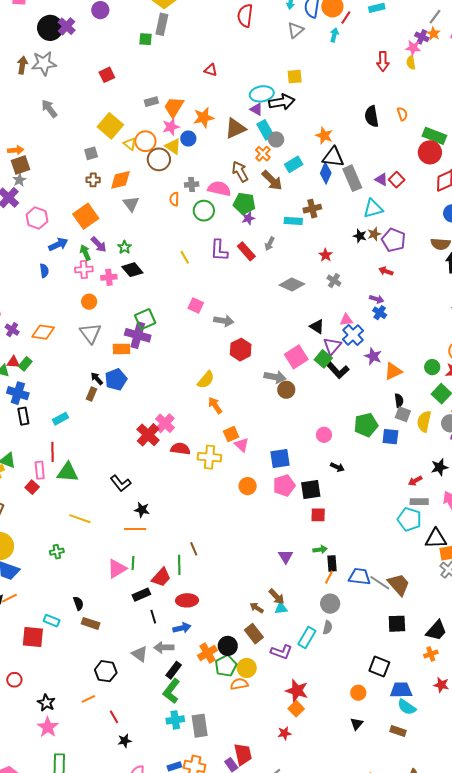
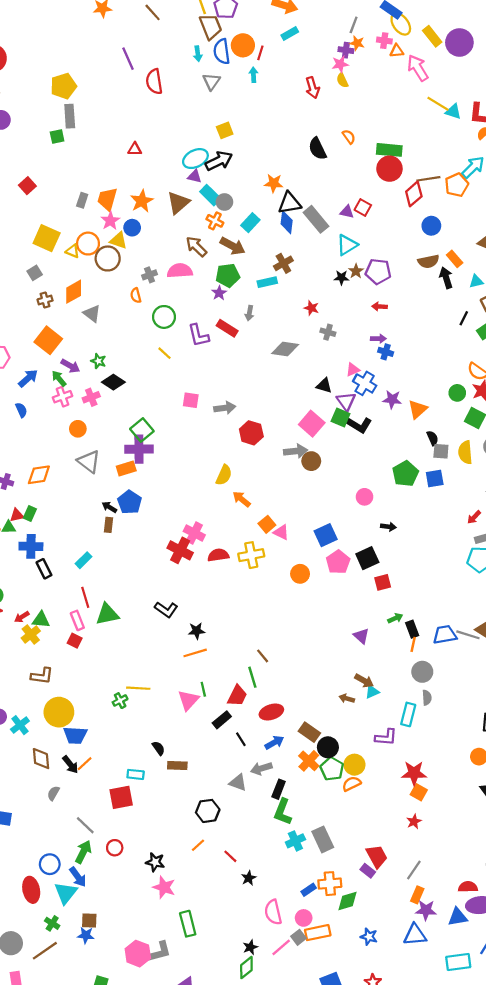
gray rectangle: (151, 102) -> (82, 200), turned -40
green pentagon: (244, 203) -> (228, 275), moved
green circle: (204, 211) -> (164, 317), moved
yellow line: (80, 519) -> (138, 688), moved
brown rectangle: (254, 634) -> (309, 732), moved

